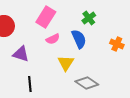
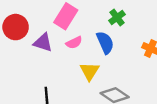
purple triangle: (21, 54) -> (43, 43), moved

